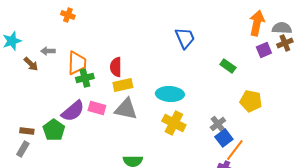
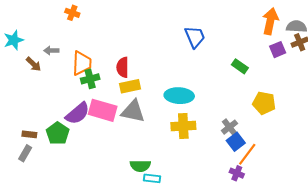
pink rectangle: (97, 108) -> (103, 110), size x1.5
yellow cross: (174, 123) -> (183, 126), turned -30

